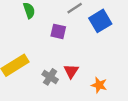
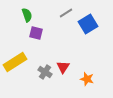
purple square: (58, 31) -> (36, 33), moved

